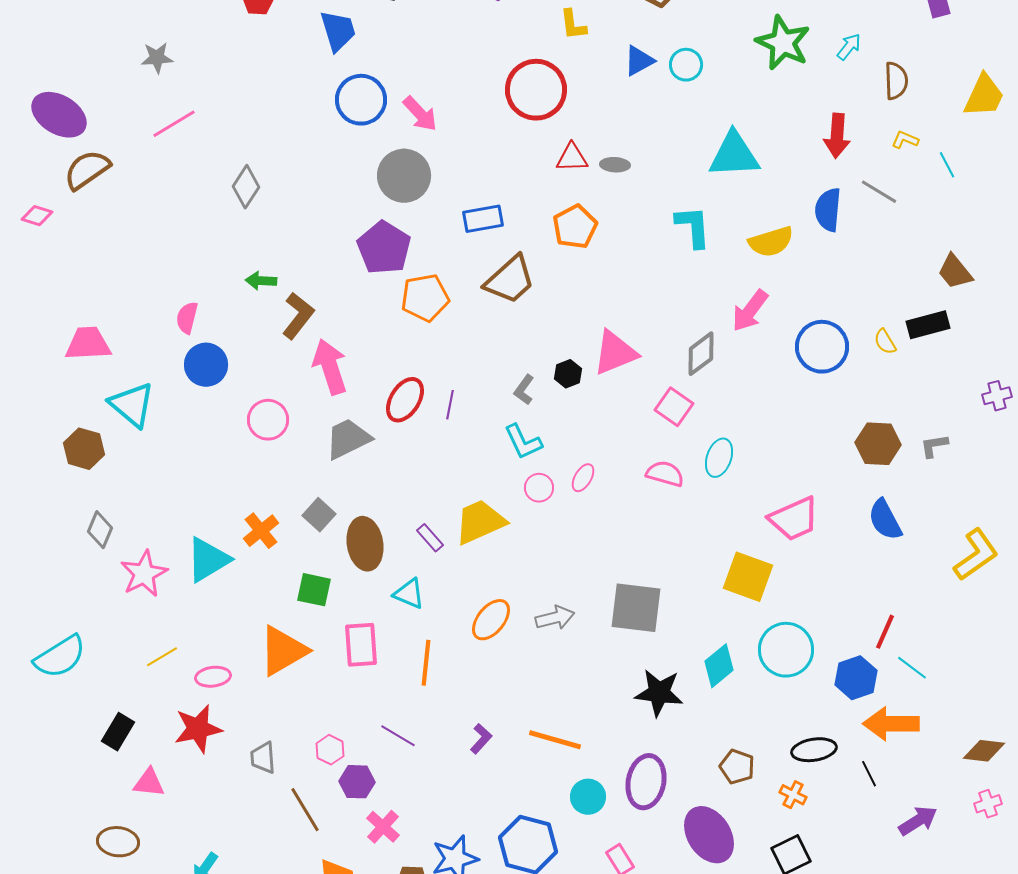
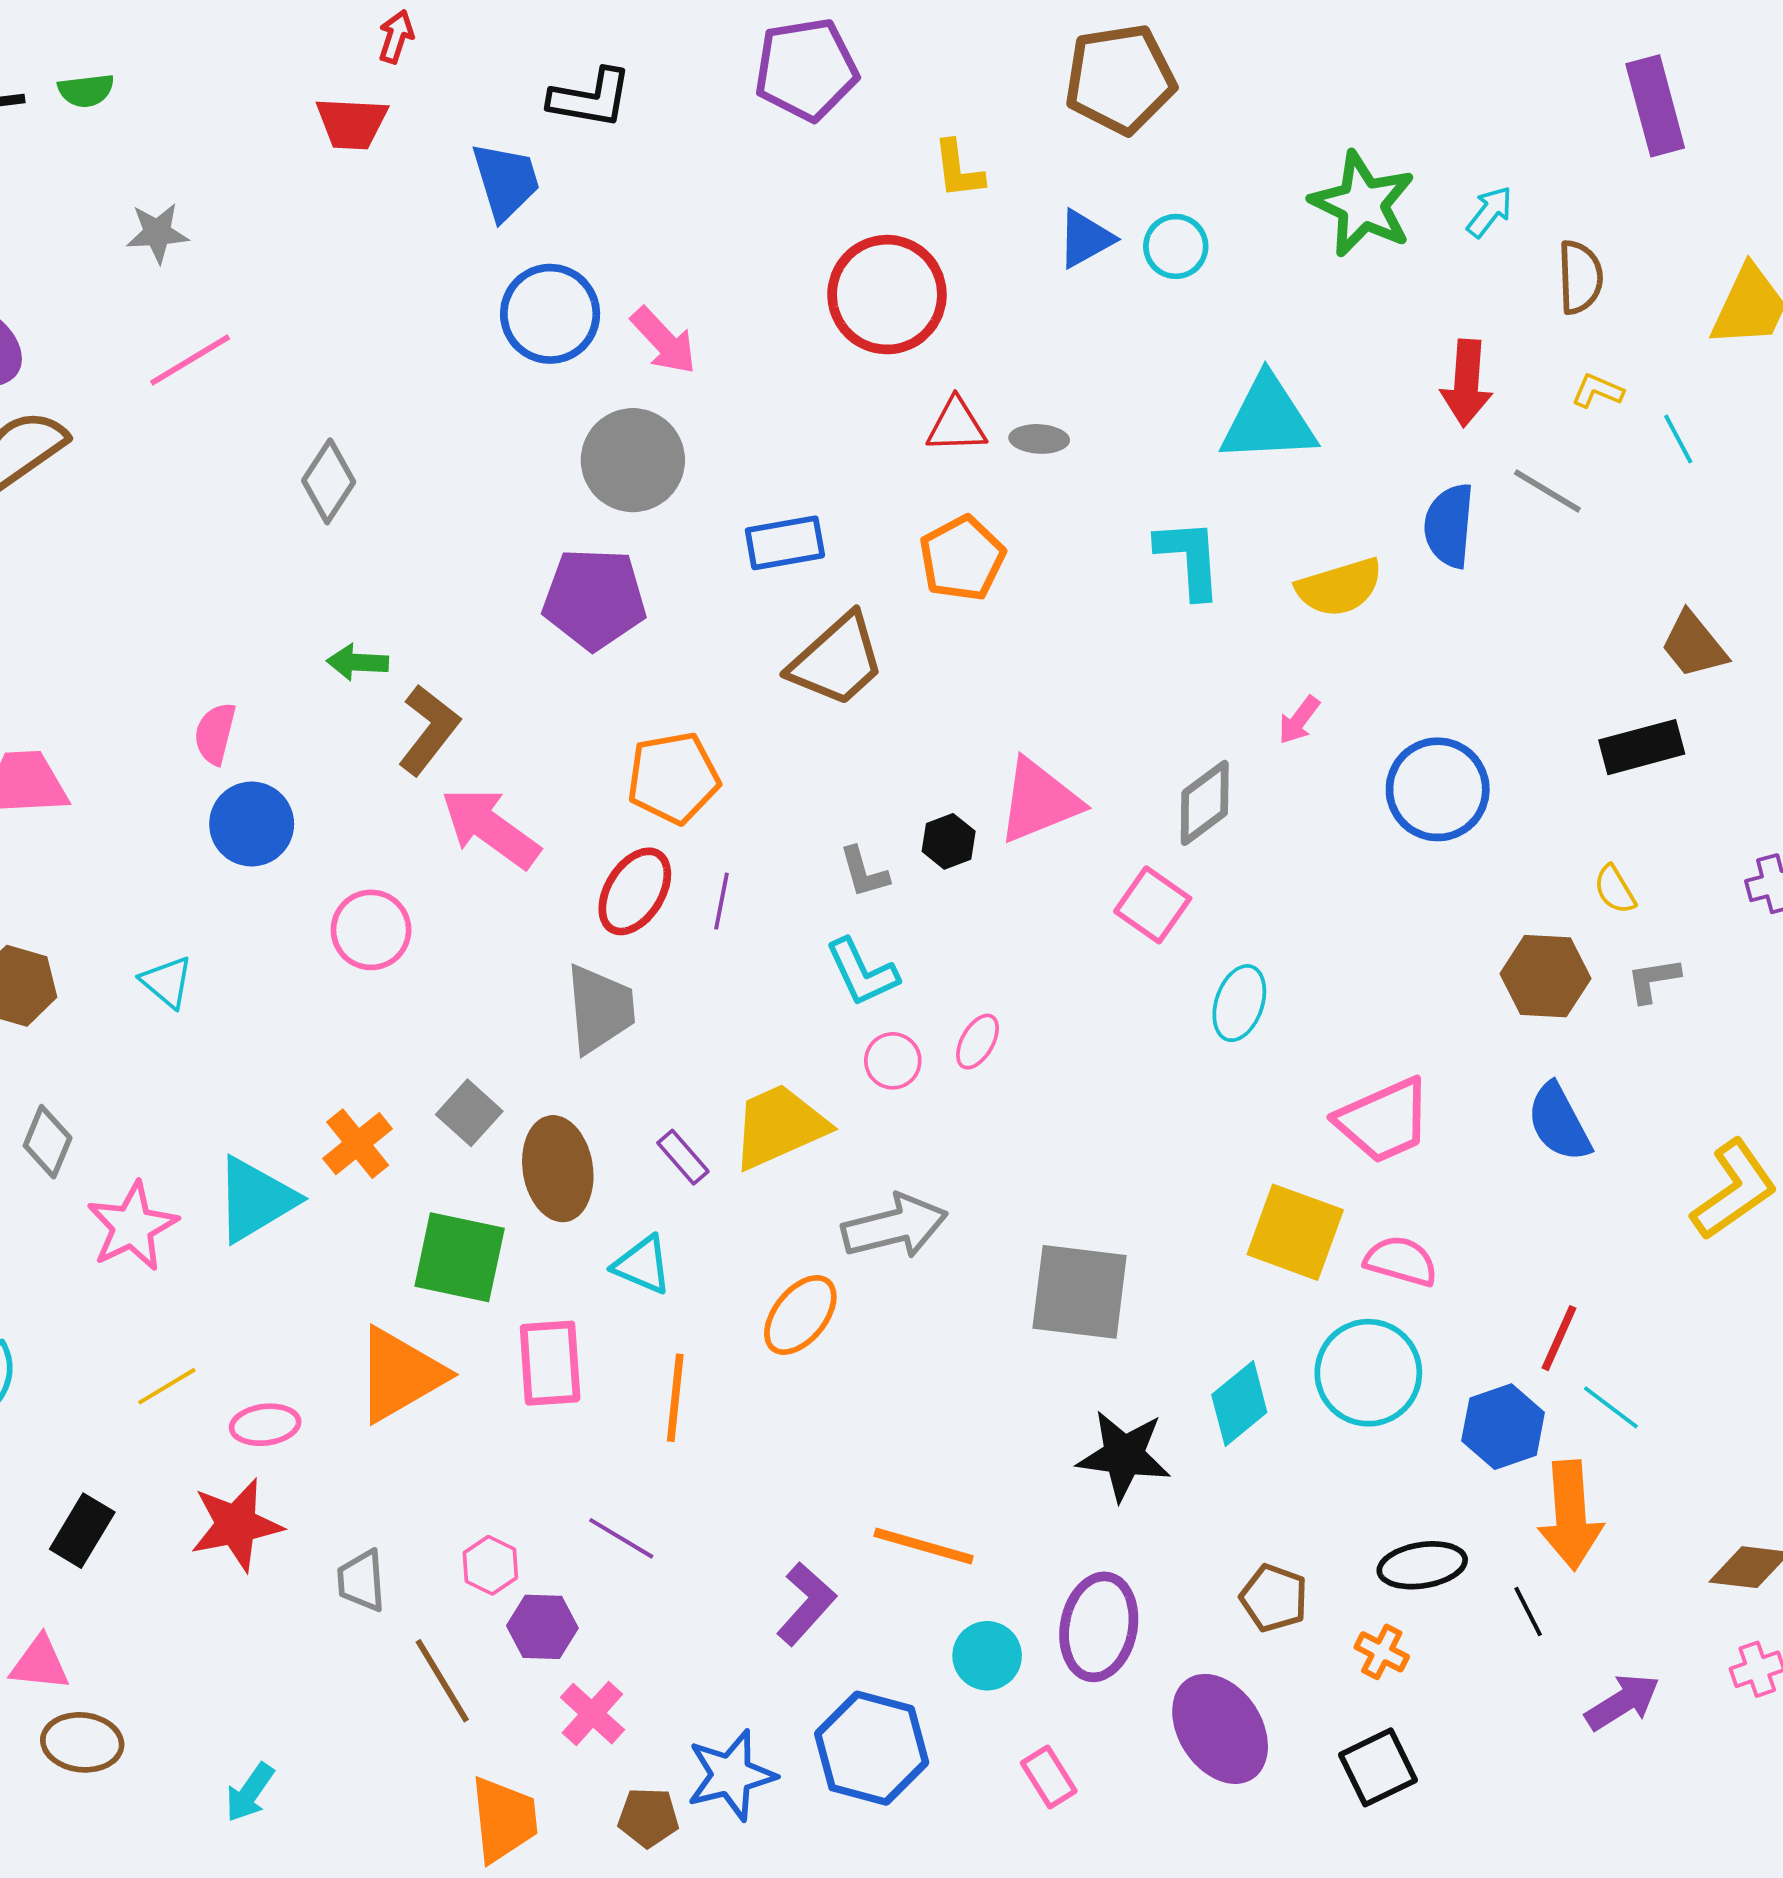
purple pentagon: (384, 248) -> (594, 599), turned -30
orange pentagon: (425, 298) -> (673, 778), moved
pink arrow: (750, 311) -> (1299, 720), size x0.6
yellow semicircle: (885, 342) -> (1615, 889), moved
pink arrow: (330, 367) -> (490, 828), turned -36
gray L-shape: (524, 390) -> (864, 872), turned -52
cyan triangle: (132, 405) -> (167, 982), moved, size x0.6
gray trapezoid: (348, 439) -> (600, 1009), moved, turned 111
pink semicircle: (665, 474) -> (1401, 1261), moved
green square: (314, 590) -> (460, 1257), size x1.4
gray arrow: (555, 618) -> (895, 1226), moved, size x1.4
orange arrow: (891, 724) -> (1570, 1515), turned -94
purple L-shape: (481, 739) -> (806, 1604), moved, size x1.4
pink triangle: (149, 783) -> (40, 1663), moved

